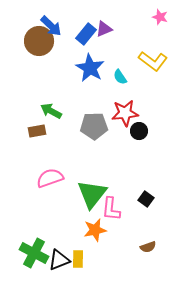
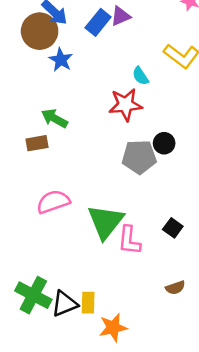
blue star: (90, 68) -> (61, 60), moved, size x0.7
red star: (125, 113) -> (125, 105), moved
gray pentagon: (94, 126) -> (139, 157), moved
orange star: (95, 230) -> (113, 328), moved

